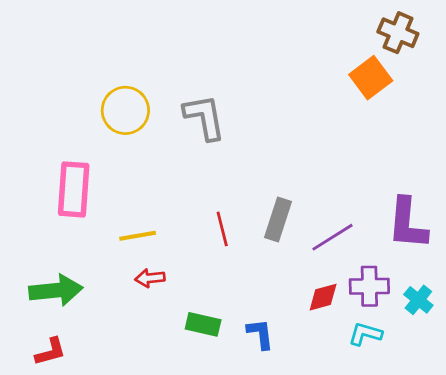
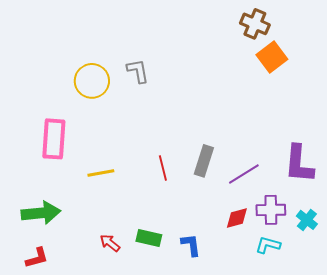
brown cross: (398, 33) -> (255, 24), moved
gray L-shape: (204, 117) -> (138, 71), moved, size x0.7
red arrow: (150, 278) -> (110, 243), moved, turned 45

